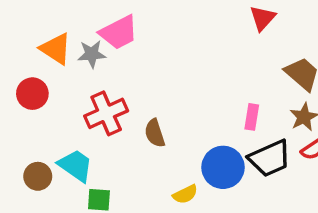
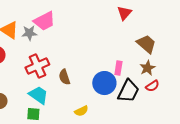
black trapezoid: (270, 158) -> (128, 91), turned -40
cyan trapezoid: (76, 166) -> (38, 95), moved
blue circle: (223, 167) -> (104, 83), moved

